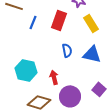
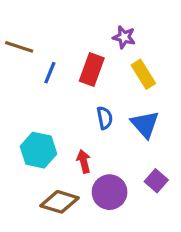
blue triangle: (92, 54) -> (145, 124), turned 36

